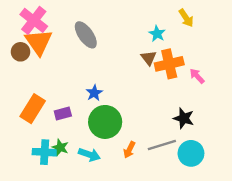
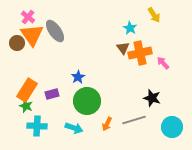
pink cross: (34, 20) -> (28, 17), size x0.6
gray ellipse: (86, 35) -> (55, 31), moved
green star: (60, 147) -> (26, 106), moved
cyan circle: (191, 153) -> (172, 127), moved

